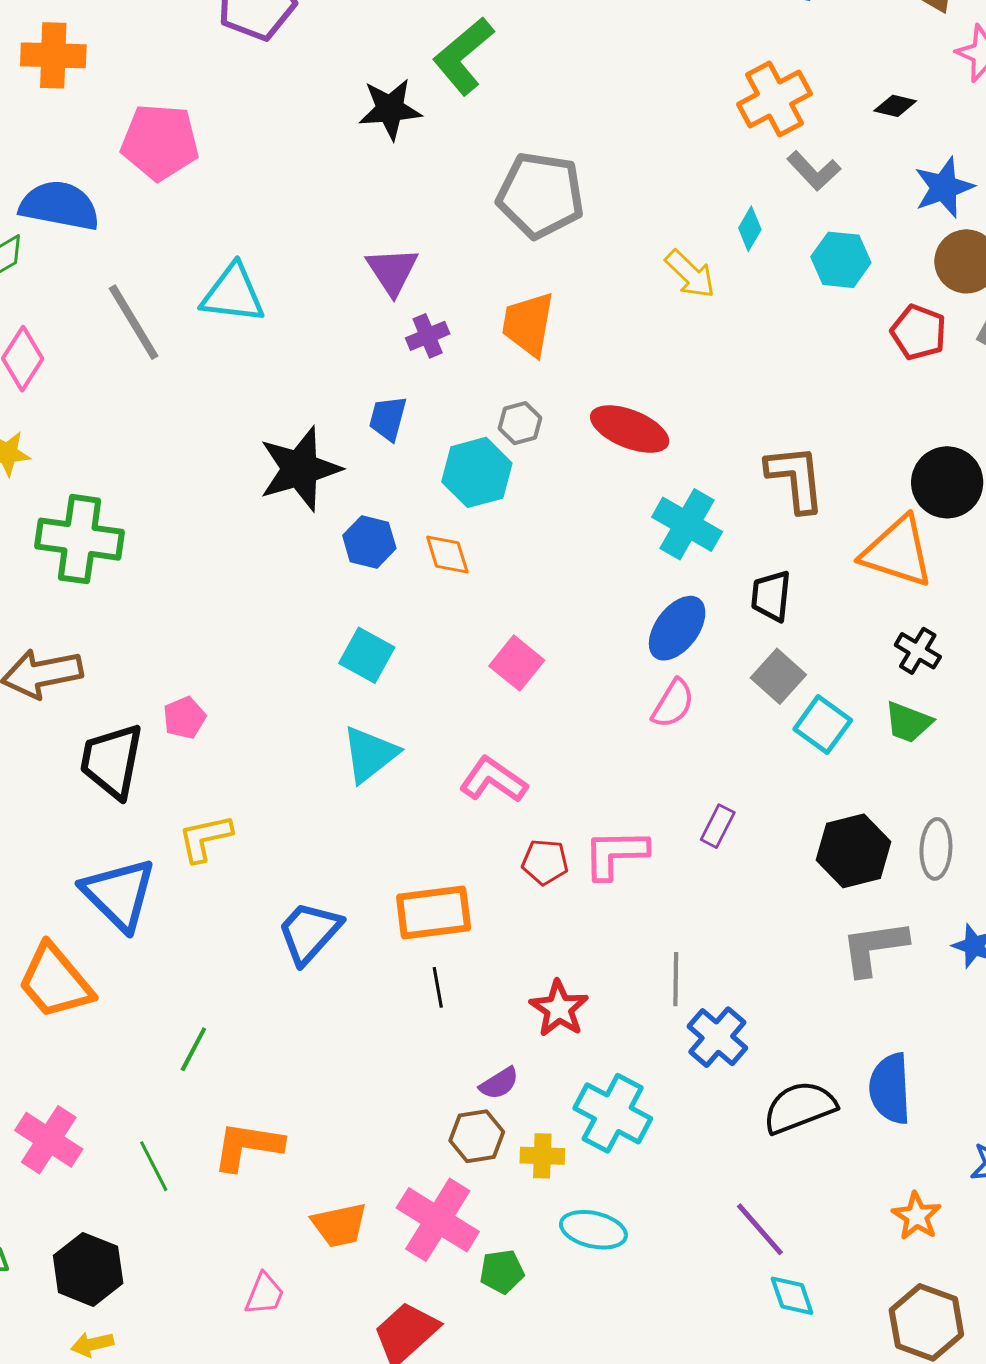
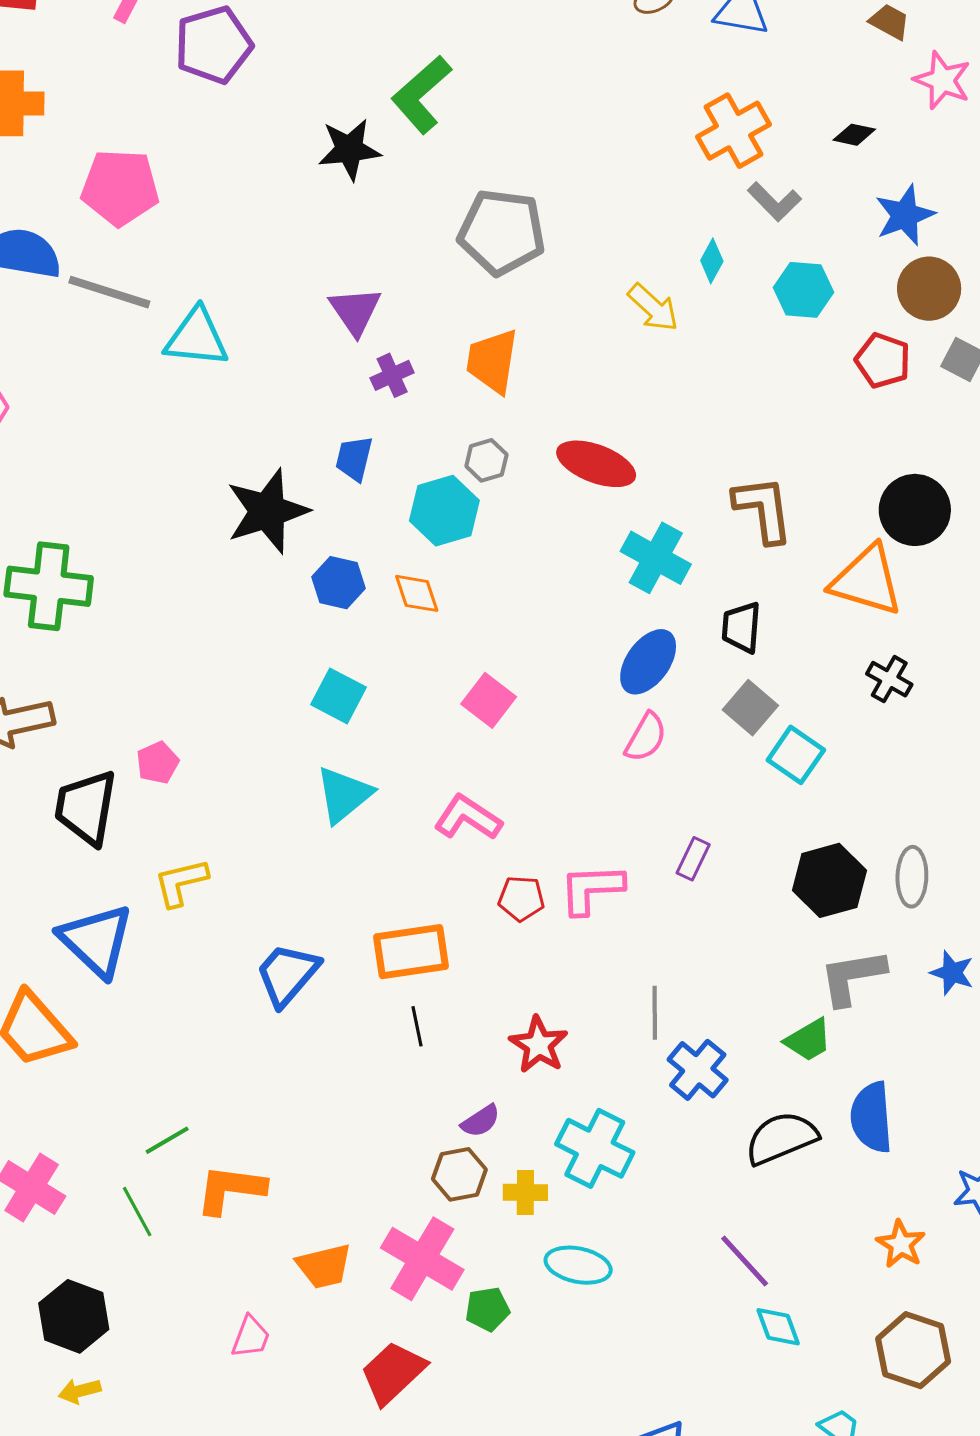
gray line: (134, 322) -> (109, 292), moved, turned -40
green trapezoid: (908, 722) -> (808, 1040), moved, turned -50
green line: (193, 1049) -> (167, 1140), moved, turned 33

